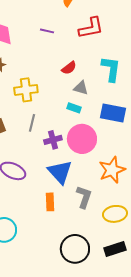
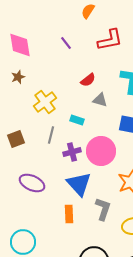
purple line: (47, 31) -> (66, 43), turned 40
yellow cross: (26, 90) -> (45, 102), turned -30
cyan rectangle: (74, 108) -> (77, 120), moved

